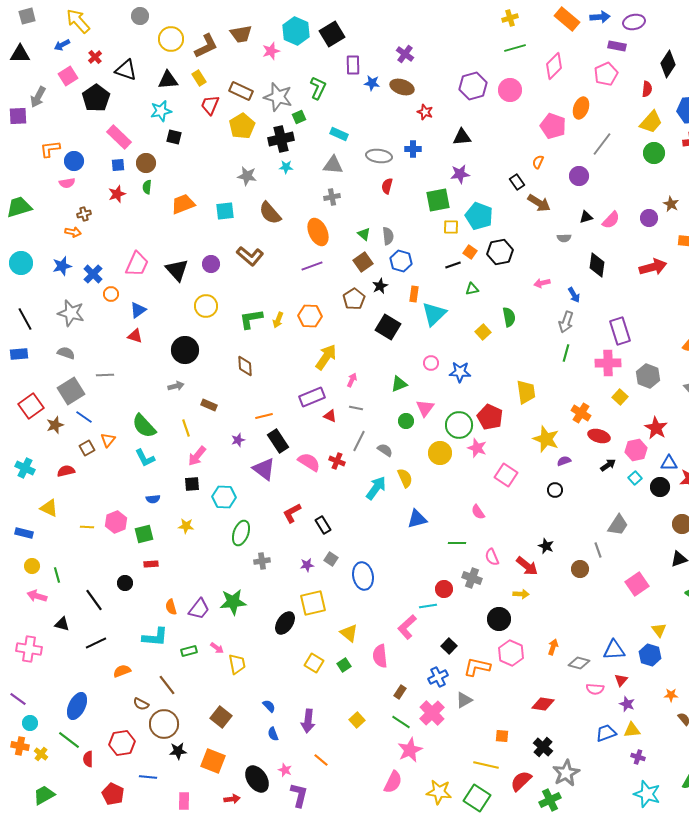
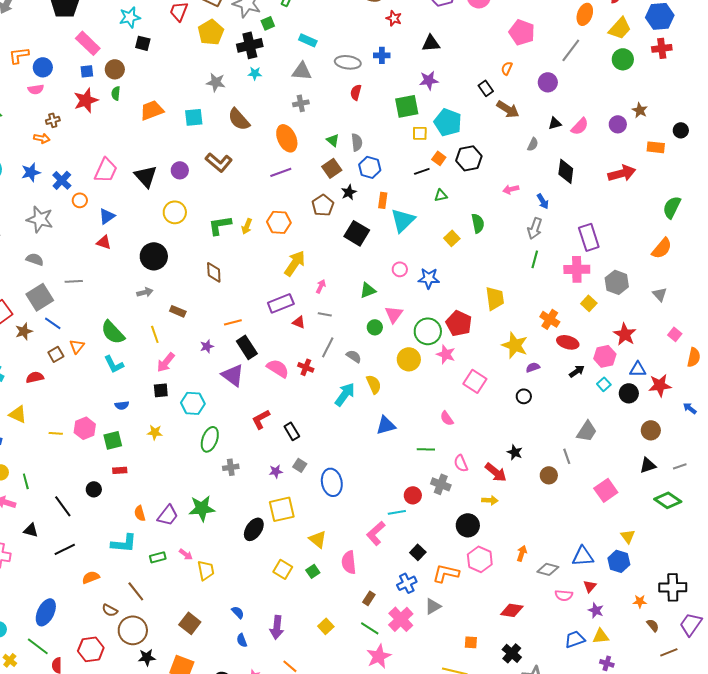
orange ellipse: (581, 108) -> (585, 14), moved
red star: (117, 194) -> (86, 100), size x1.4
gray semicircle: (564, 238) -> (533, 144), turned -64

